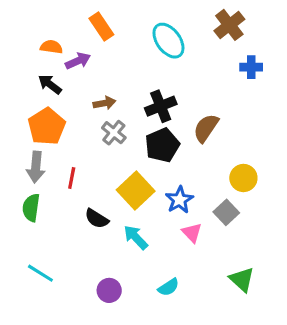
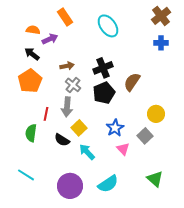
brown cross: (229, 25) -> (161, 16), moved
gray arrow: (36, 167) -> (67, 107), moved
yellow square: (136, 190) -> (79, 128), moved, size x0.7
green semicircle: (31, 208) -> (31, 133), moved
cyan semicircle: (168, 287) -> (108, 184), size x1.5
purple circle: (109, 290) -> (70, 186), size x1.6

